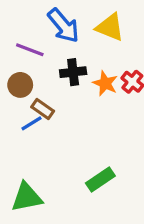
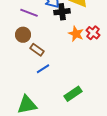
black cross: (73, 72) -> (62, 12), moved
blue line: (31, 123) -> (43, 69), moved

